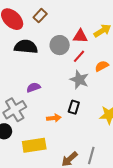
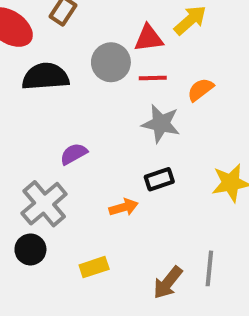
red line: (79, 56) -> (153, 78), turned 56
black rectangle: (74, 107) -> (159, 179), turned 64
yellow rectangle: (34, 145) -> (94, 267), size x0.6

